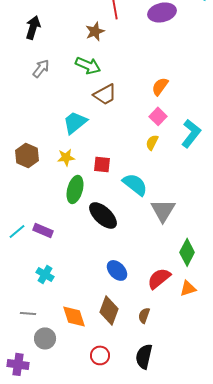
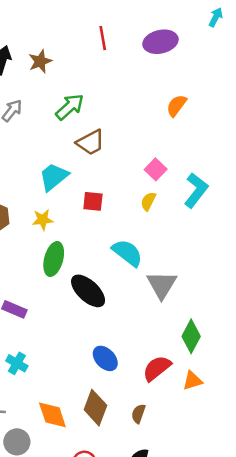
brown star: (95, 31) -> (40, 61), moved
green arrow: (88, 65) -> (70, 107), turned -65
orange semicircle: (160, 86) -> (176, 106), moved
red square: (102, 164) -> (93, 201), moved

